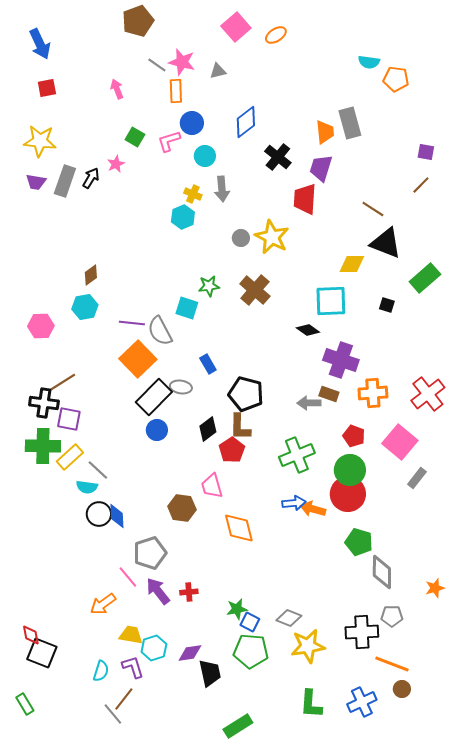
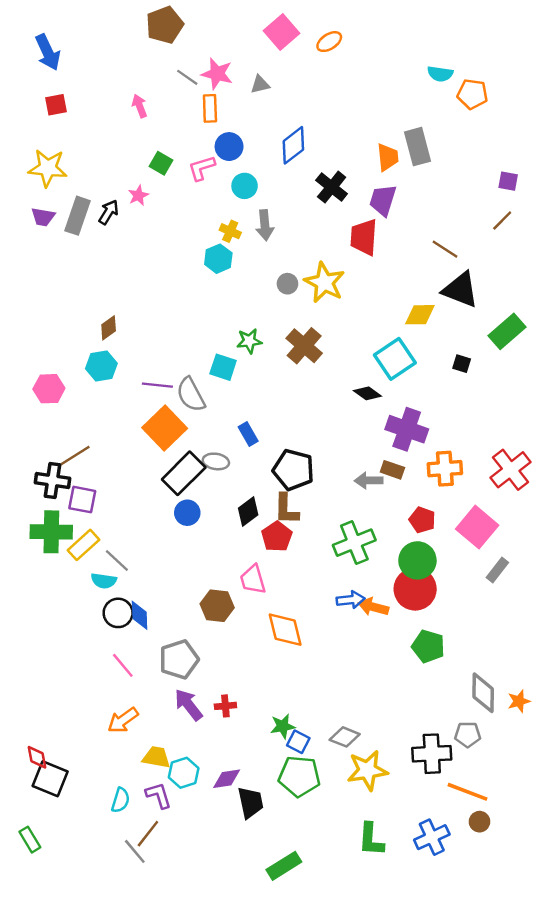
cyan square: (331, 301) -> (395, 359), turned -32
gray diamond: (382, 572) -> (483, 693), moved
pink line: (128, 577) -> (123, 665), moved

